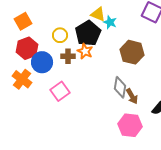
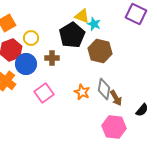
yellow circle: (60, 35) -> (31, 38), moved
orange star: (85, 51) -> (82, 92), moved
brown hexagon: (132, 52) -> (100, 51), moved

